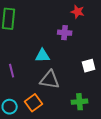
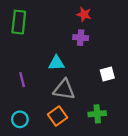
red star: (78, 12) -> (84, 14), moved
orange square: (34, 103) -> (57, 116), moved

